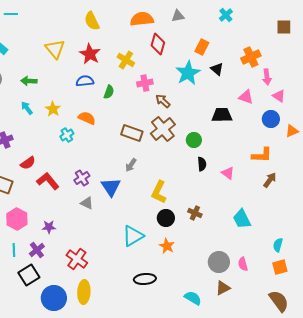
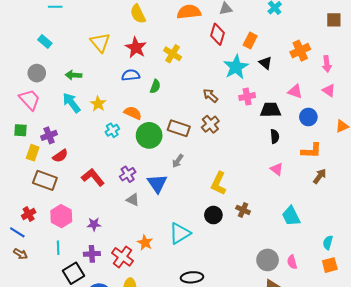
red diamond: (158, 44) -> (217, 34), moved
pink arrow: (267, 77) -> (327, 64), moved
pink cross: (145, 83) -> (247, 97), moved
cyan arrow: (27, 108) -> (71, 103), size x1.5
blue circle: (271, 119) -> (308, 117), moved
brown cross: (163, 129) -> (210, 124), size x0.7
green circle: (194, 140) -> (149, 135), moved, size x1.6
red semicircle: (28, 163) -> (60, 156), moved
black semicircle: (202, 164) -> (275, 136), moved
yellow L-shape: (159, 192) -> (219, 183), moved
orange star: (167, 246) -> (145, 243), moved
purple cross: (37, 250) -> (92, 254), moved, turned 35

